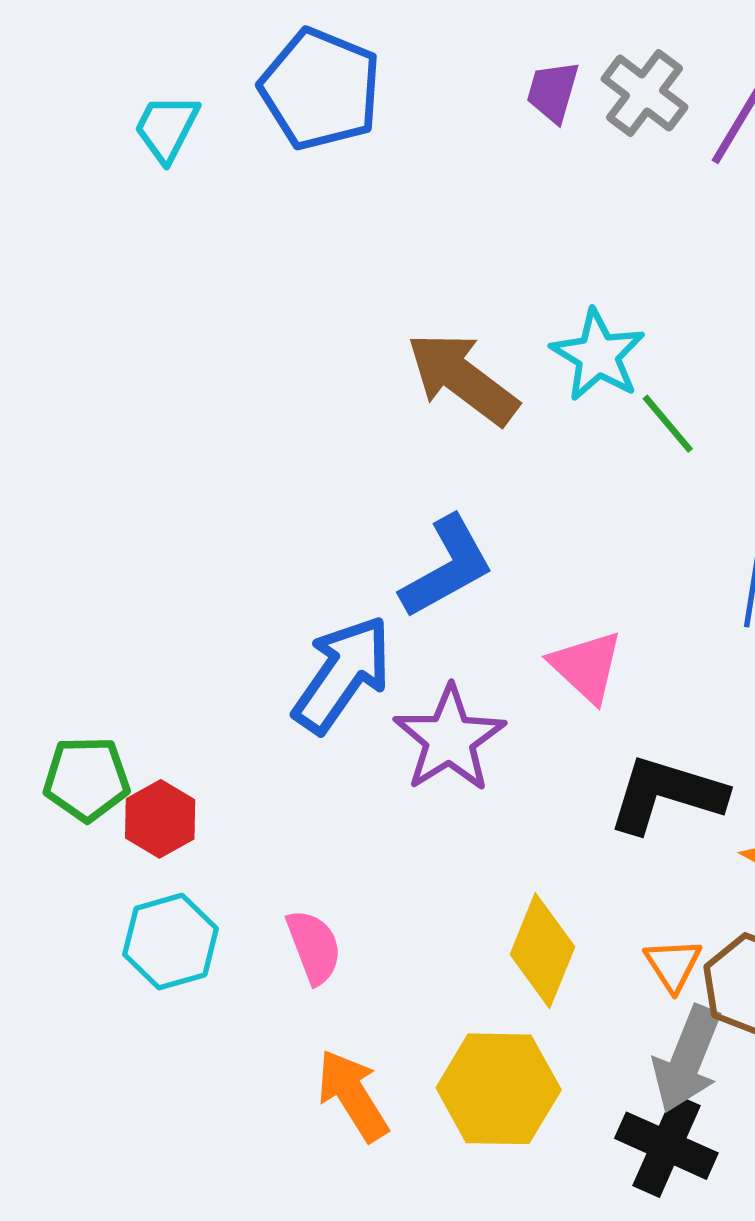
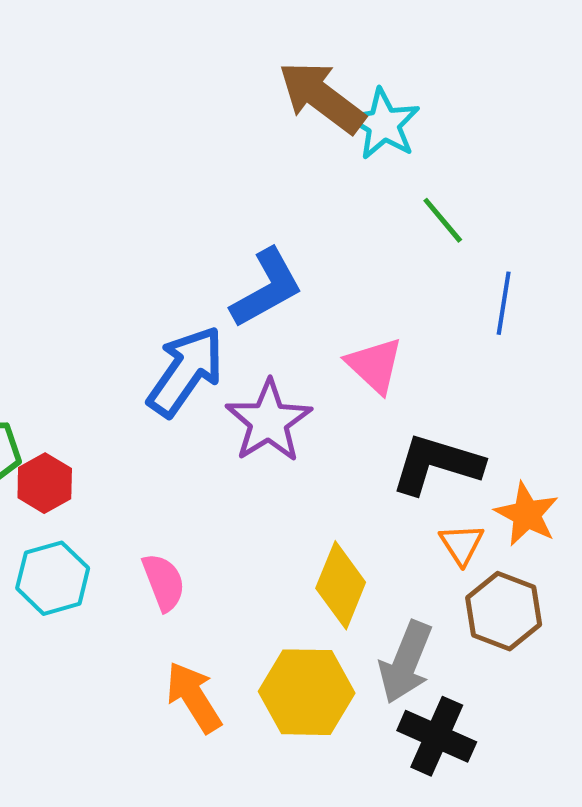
brown arrow: (462, 378) -> (322, 97), moved
green line: (668, 424) -> (443, 220), moved
orange triangle: (673, 965) -> (462, 544), moved
gray arrow: (687, 1059) -> (406, 662), moved

